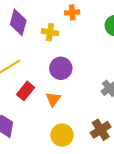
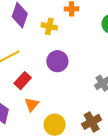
orange triangle: (53, 99) -> (32, 104), moved

